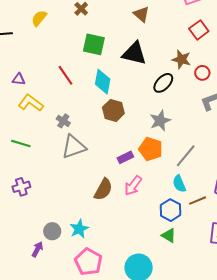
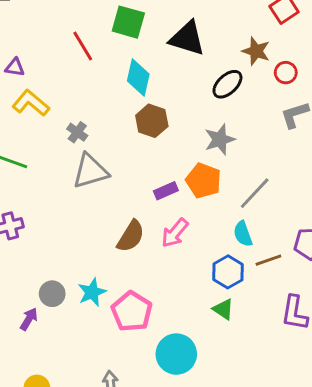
red line: (66, 75) -> (83, 46), moved
pink pentagon: (88, 262) -> (132, 312), moved

